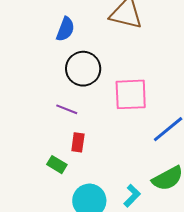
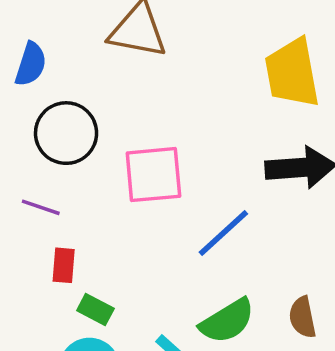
green rectangle: (57, 165) -> (95, 309), moved

